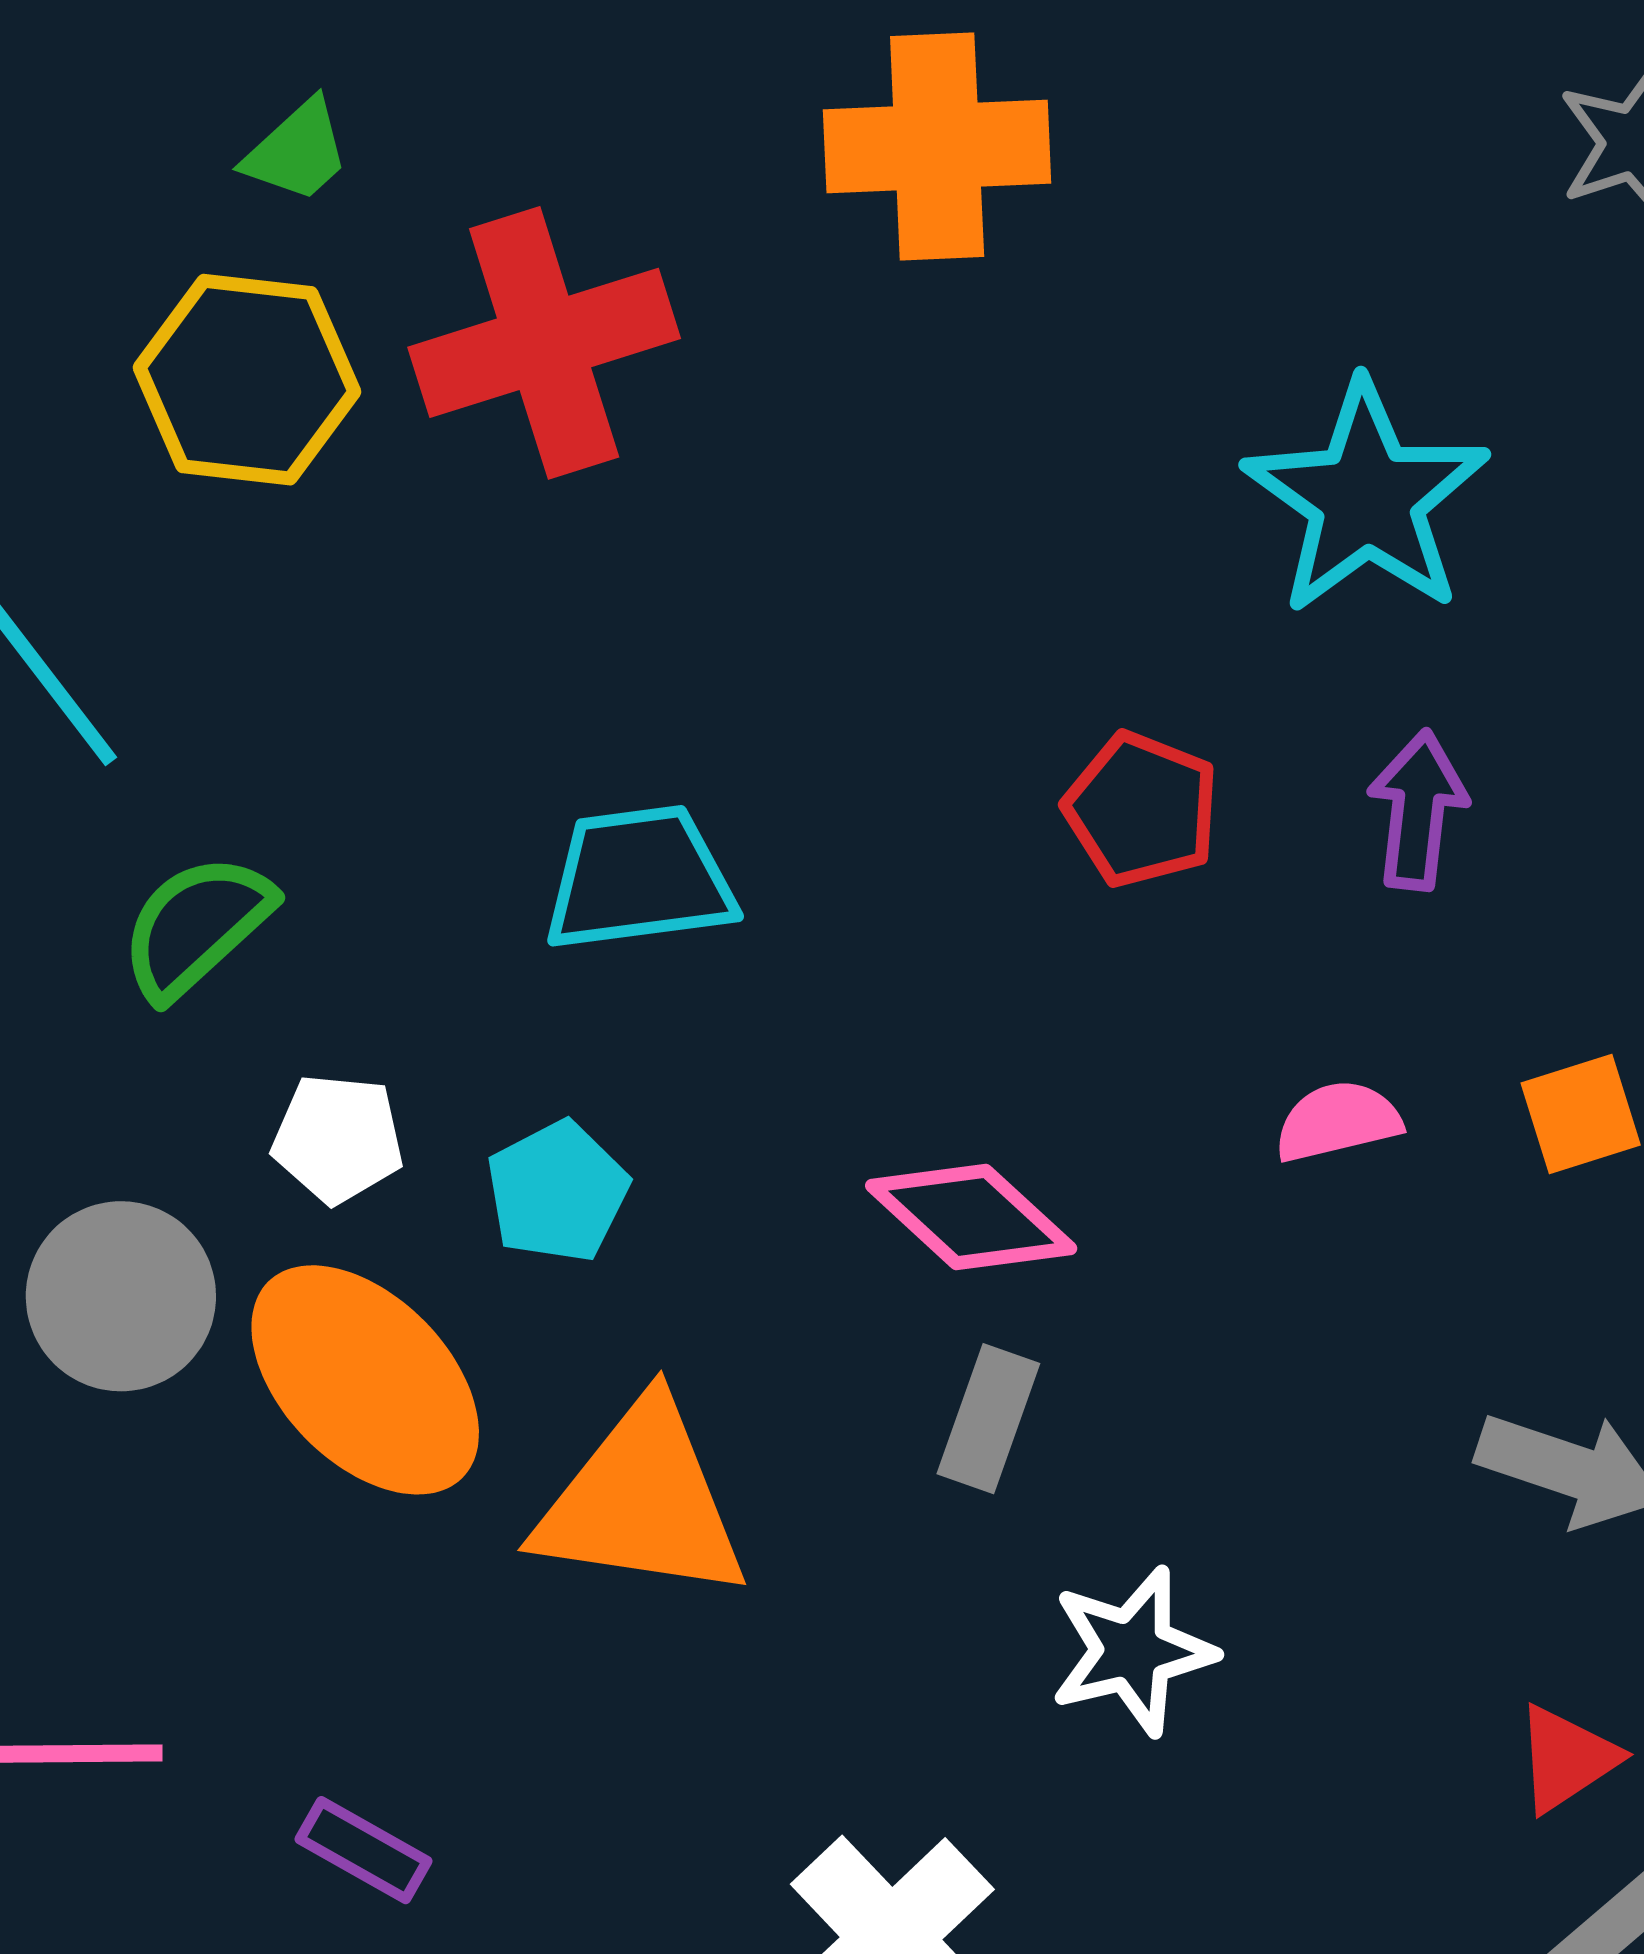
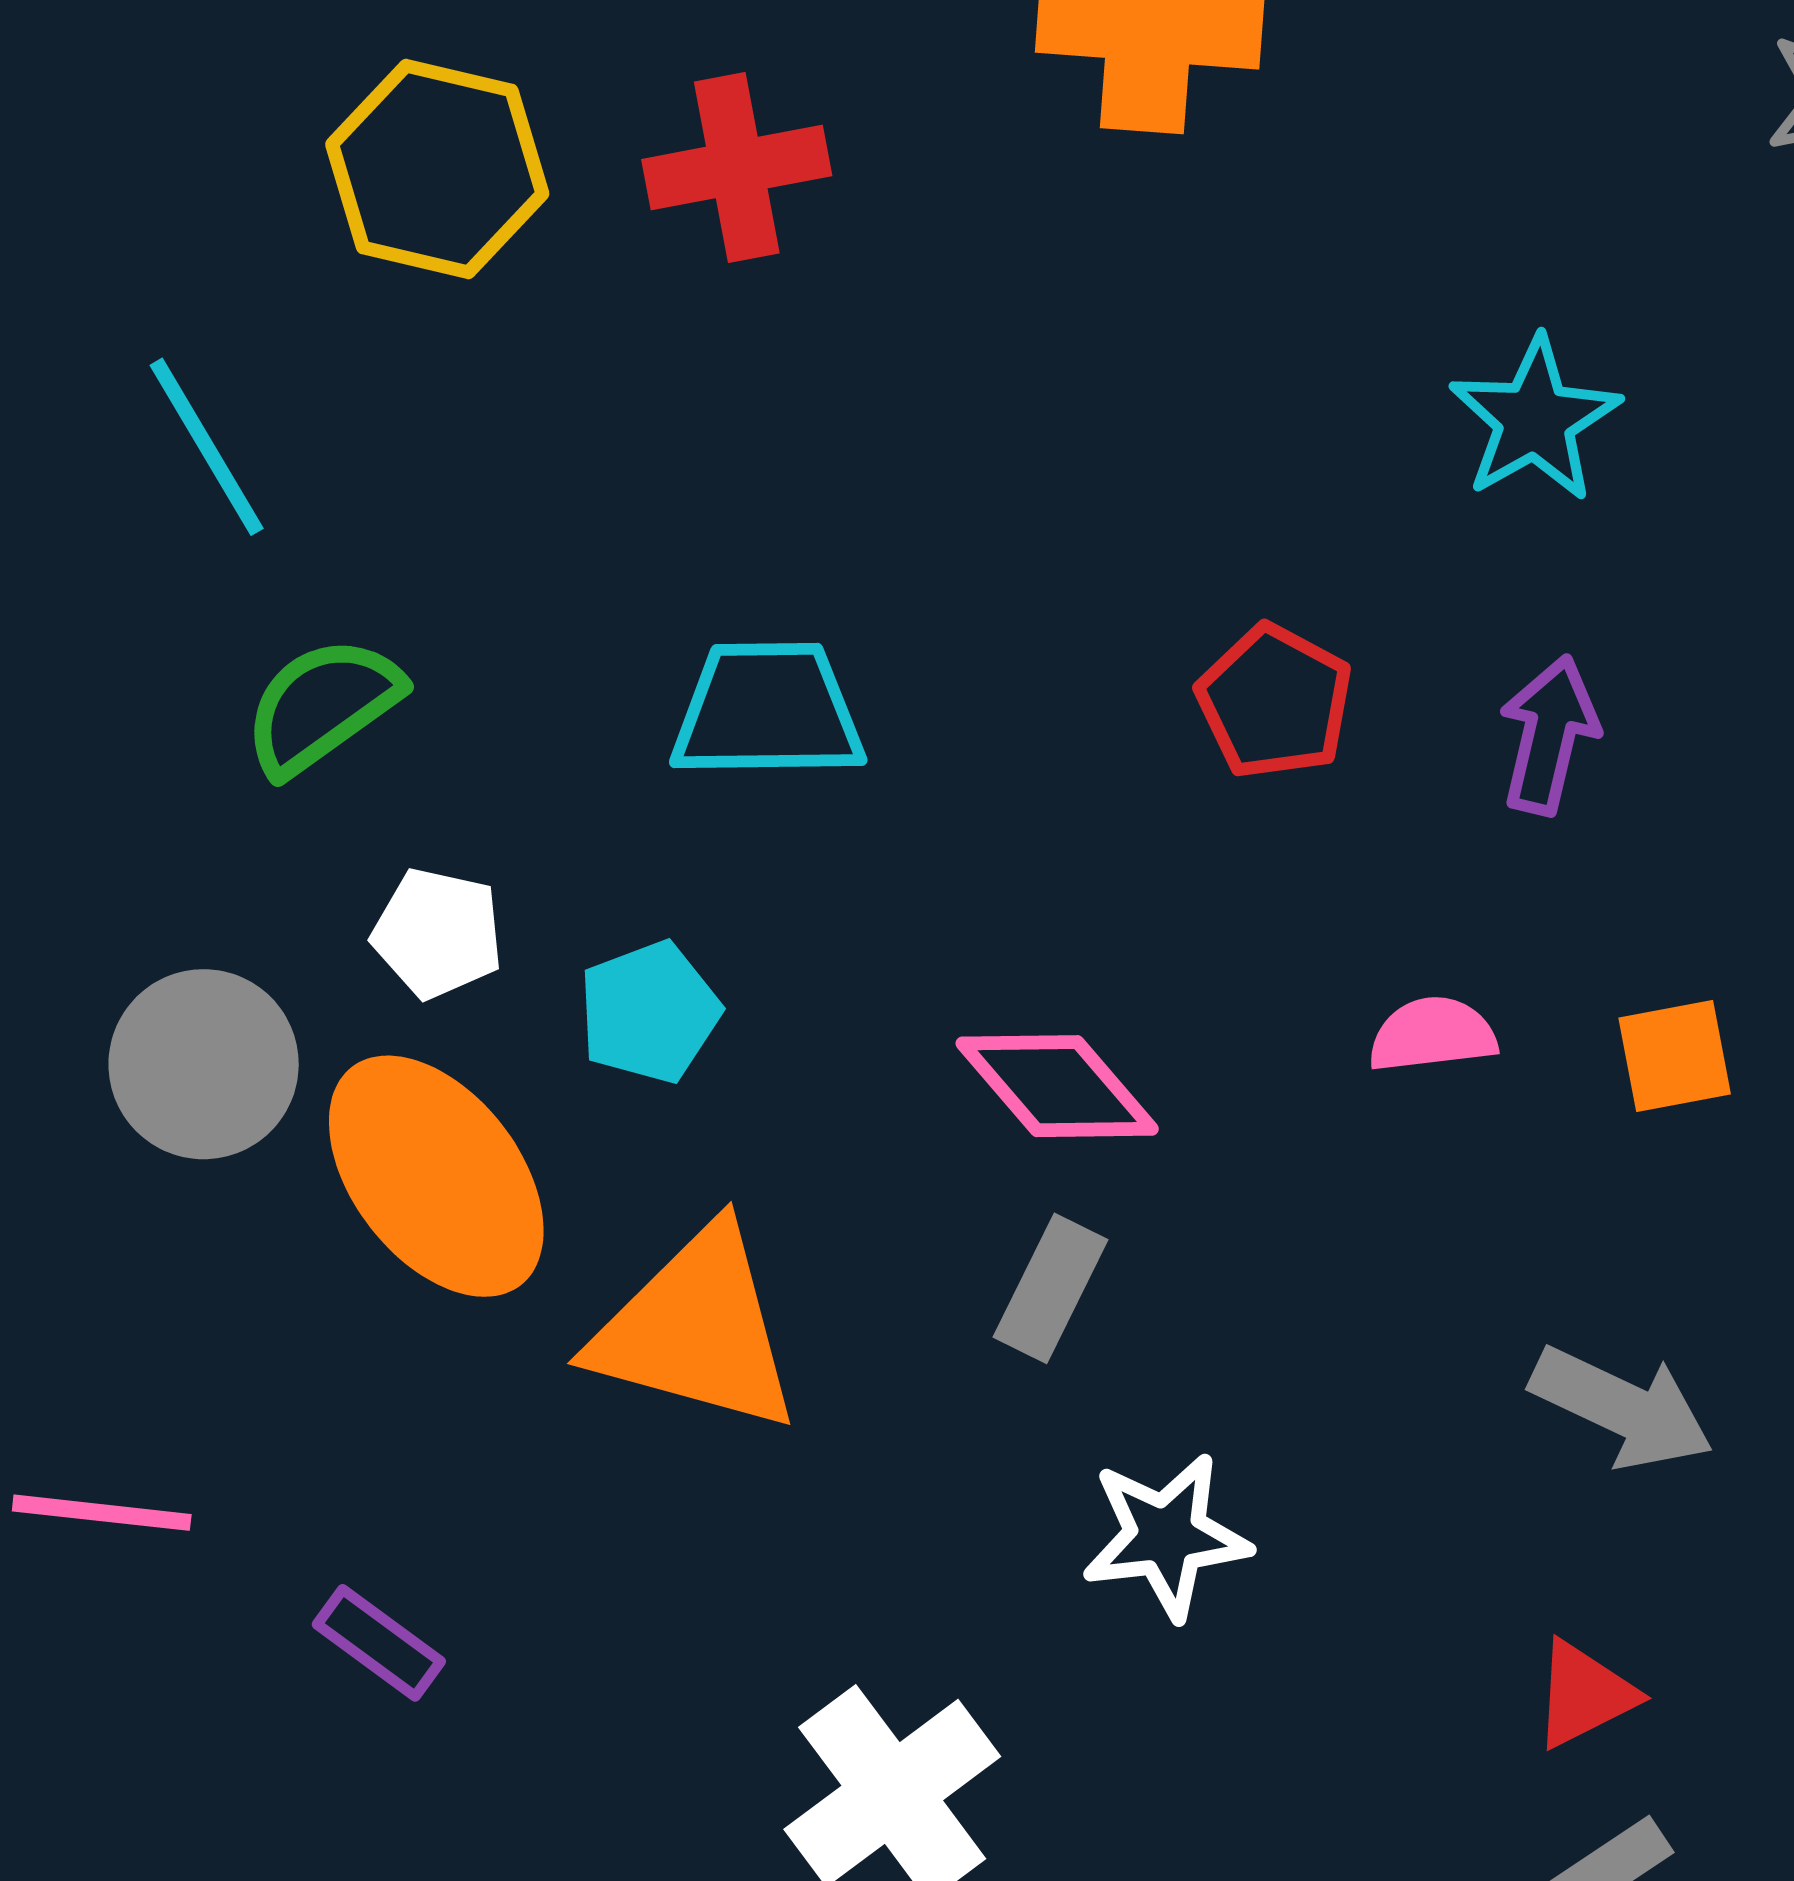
red cross: (544, 343) -> (737, 168), size x0.7
cyan star: (1366, 498) -> (1535, 419), size x0.7

